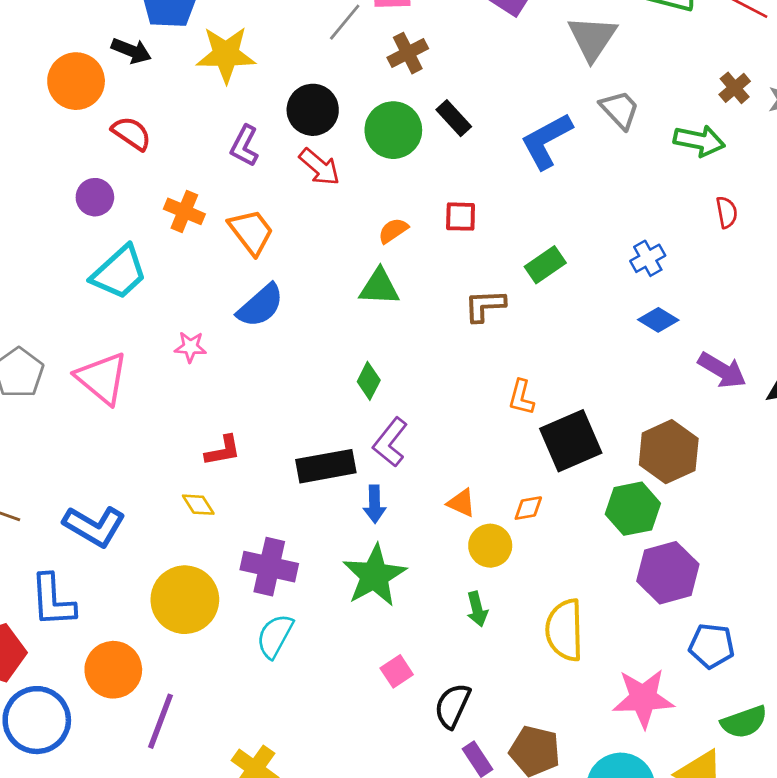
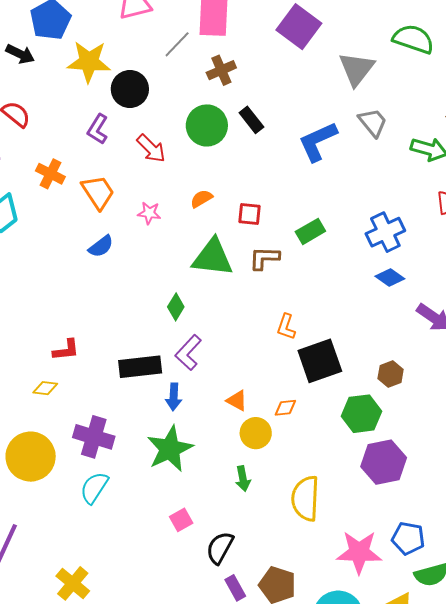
black circle: (313, 110) -> (130, 89), moved
red square: (461, 217) -> (250, 214), moved
blue cross: (648, 258) -> (385, 232), size x1.5
green triangle: (379, 287) -> (213, 257), moved, size x1.4
blue semicircle: (260, 306) -> (101, 246), size x0.7
pink star: (190, 347) -> (149, 213), moved
brown hexagon: (669, 452) -> (391, 374), size x0.6
yellow diamond: (198, 505) -> (45, 388), turned -55
blue pentagon: (712, 646) -> (408, 538), moved

